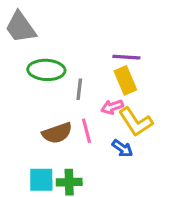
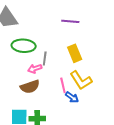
purple line: (126, 57) -> (70, 21), moved
pink arrow: (112, 107) -> (35, 69), moved
pink line: (86, 131) -> (63, 85), moved

